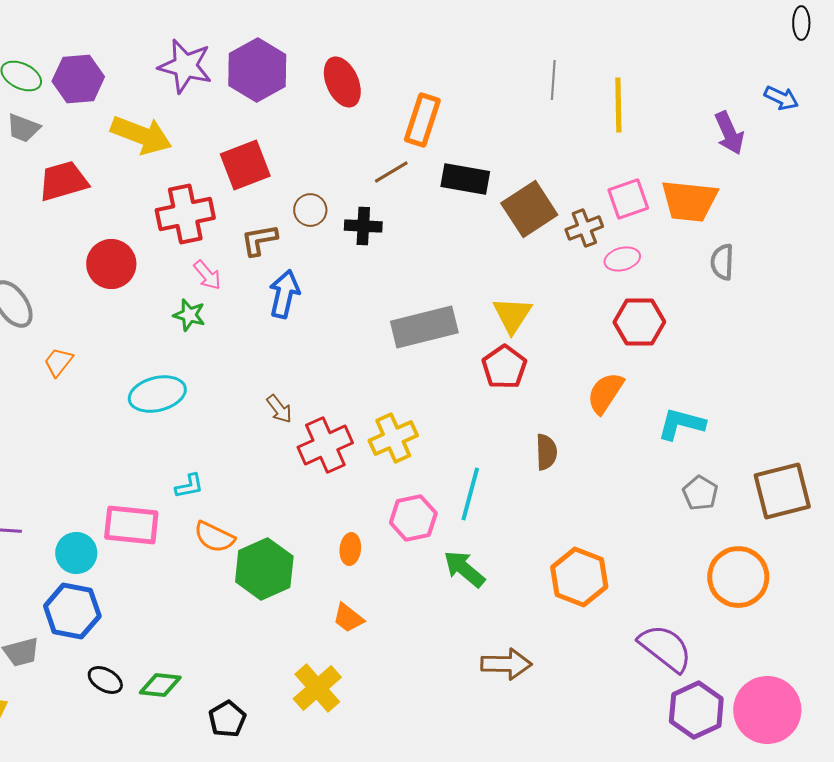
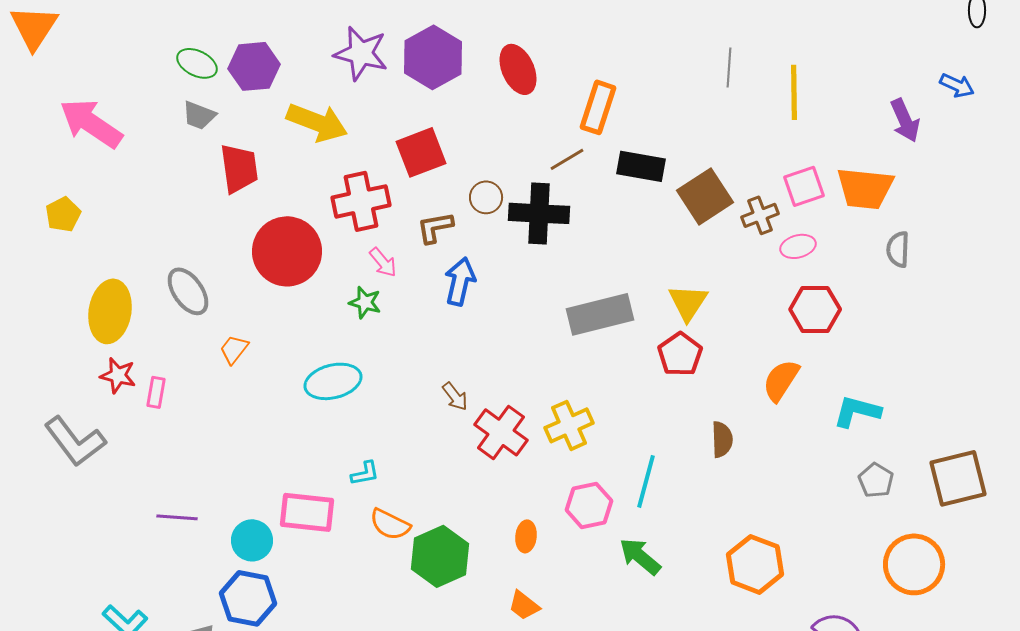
red trapezoid: (63, 181) -> (239, 168), turned 98
black cross: (363, 226) -> (539, 213), size x1.6
red circle: (111, 264) -> (287, 251), size x1.4
red cross: (325, 445) -> (501, 432), turned -30

